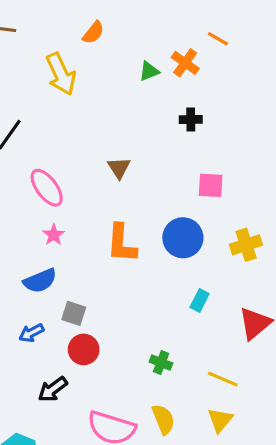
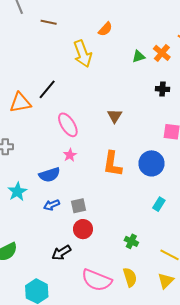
blue semicircle: (40, 281) -> (50, 175), moved
gray square: (74, 313) -> (79, 206), turned -35
blue arrow: (31, 333) -> (52, 205), moved

